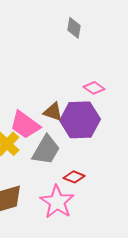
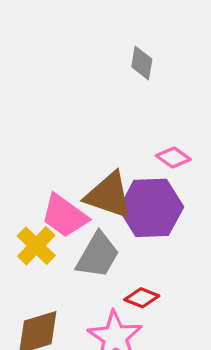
brown triangle: (53, 112) -> (109, 195), size x1.6

